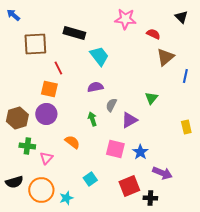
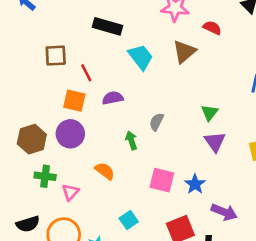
brown square: (35, 44) -> (56, 56), moved, size x0.7
brown triangle: (165, 57) -> (184, 52), moved
purple semicircle: (95, 87) -> (113, 98), moved
purple triangle: (129, 120) -> (215, 142), moved, turned -36

